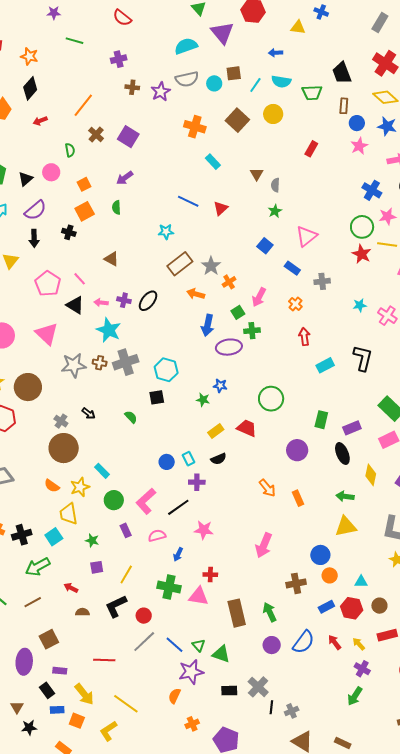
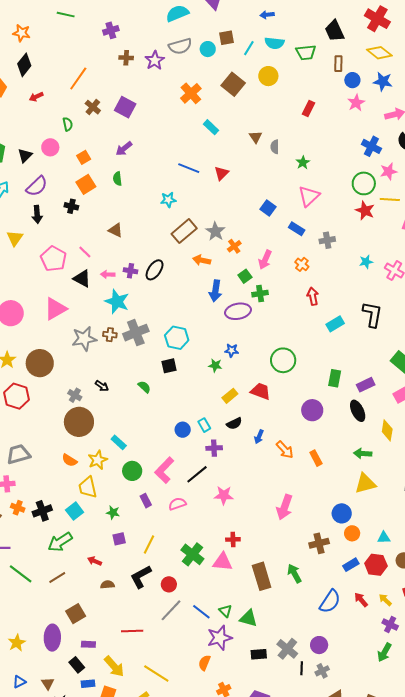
orange cross: (195, 127) -> (191, 93), turned 35
green star: (275, 211) -> (303, 163), moved
pink triangle: (47, 334) -> (55, 309), turned 50
blue arrow: (178, 554) -> (259, 437), moved
green cross: (169, 587) -> (192, 554), turned 30
purple circle: (272, 645) -> (319, 645), moved

